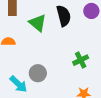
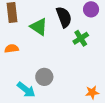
green cross: (81, 60) -> (81, 38), moved

